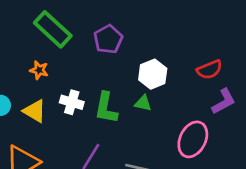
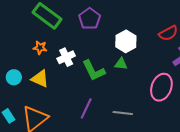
white cross: (72, 102) -> (66, 57), moved, turned -36
green L-shape: (106, 108) -> (94, 71), turned -30

